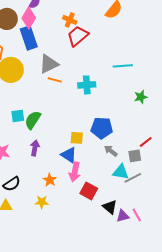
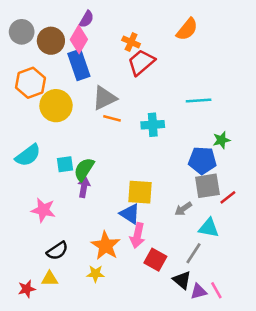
blue pentagon: (102, 128) -> (202, 160), moved
yellow square: (77, 138) -> (140, 192), size x1.5
purple arrow: (35, 148) -> (84, 187), moved
gray arrow: (111, 151) -> (183, 209), turned -72
gray square: (135, 156) -> (207, 186), moved, size x1.5
cyan triangle: (121, 172) -> (209, 228), moved
gray line: (133, 178) -> (193, 253), moved, turned -30
orange star: (50, 180) -> (106, 246), size x1.6

